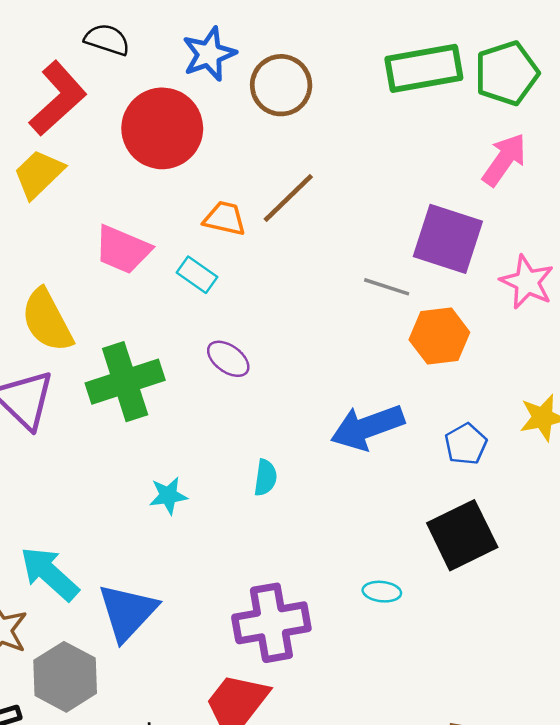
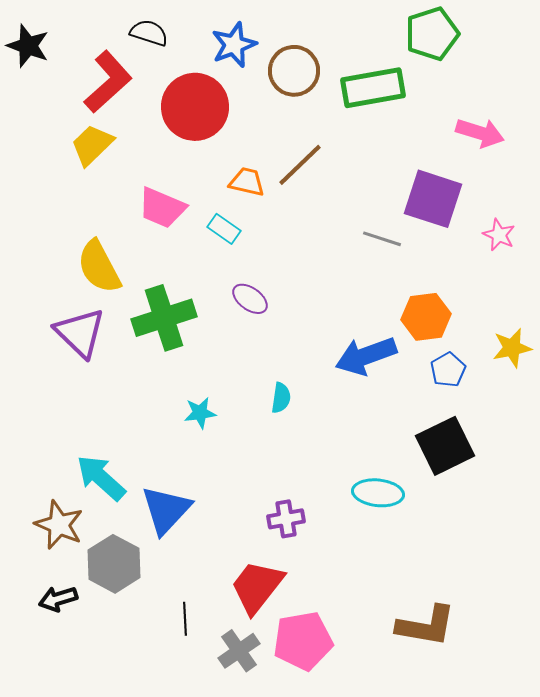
green rectangle: (424, 68) -> (373, 88), moved
green pentagon: (507, 73) -> (432, 34), moved
pink arrow: (504, 160) -> (480, 133), turned 72
pink star: (527, 282) -> (499, 235), size x0.7
orange hexagon: (439, 336) -> (426, 317), moved
cyan ellipse: (382, 592) -> (378, 493), size x1.6
purple cross: (271, 623) -> (286, 519), size x0.6

